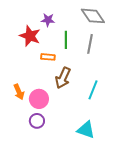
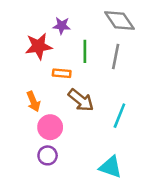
red star: (30, 36) -> (39, 46), turned -30
brown arrow: (63, 78) -> (81, 100), turned -75
orange arrow: (19, 92) -> (33, 101), moved

